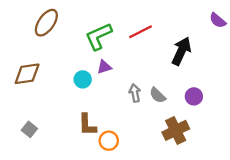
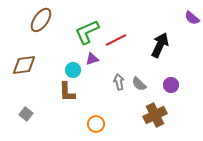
red line: (141, 32) -> (116, 40), moved
brown L-shape: (87, 125) -> (67, 92), moved

